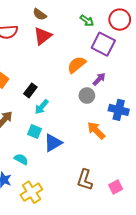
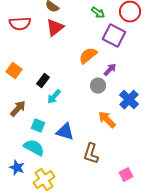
blue cross: (119, 110) -> (129, 100), turned 30
cyan square: (34, 131) -> (38, 126), moved
blue triangle: (53, 143) -> (65, 132), turned 48
cyan semicircle: (21, 159) -> (34, 148), size x1.5
brown L-shape: (85, 180) -> (91, 154), moved

